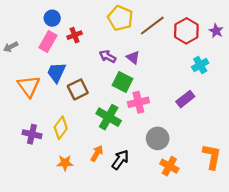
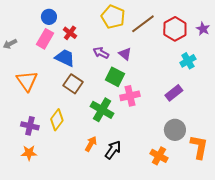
red cross: (75, 35) -> (70, 33), turned -32
blue trapezoid: (56, 72) -> (65, 58), moved, turned 90
brown square: (78, 89) -> (73, 84), turned -30
gray circle: (158, 138) -> (175, 130), moved
orange star: (65, 163) -> (29, 153), moved

